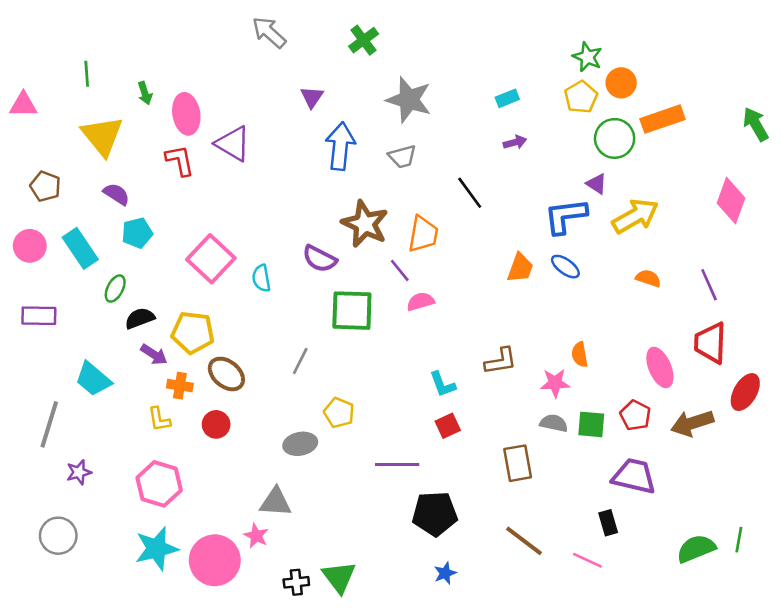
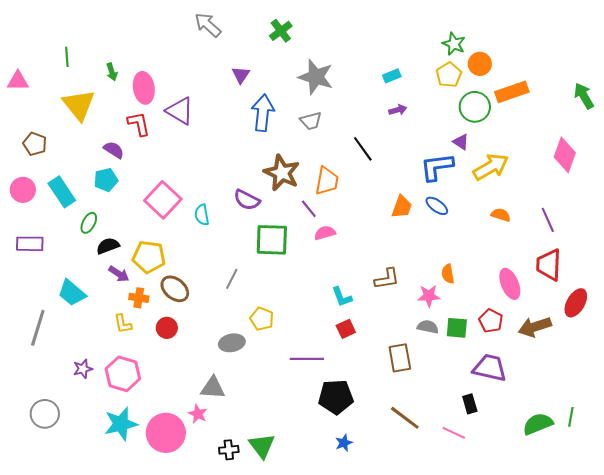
purple semicircle: (116, 194) -> (114, 150), moved
purple star: (79, 472) -> (83, 369), moved

